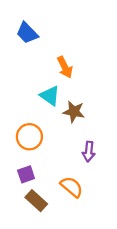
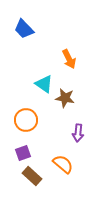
orange arrow: (65, 67) -> (69, 59), moved

